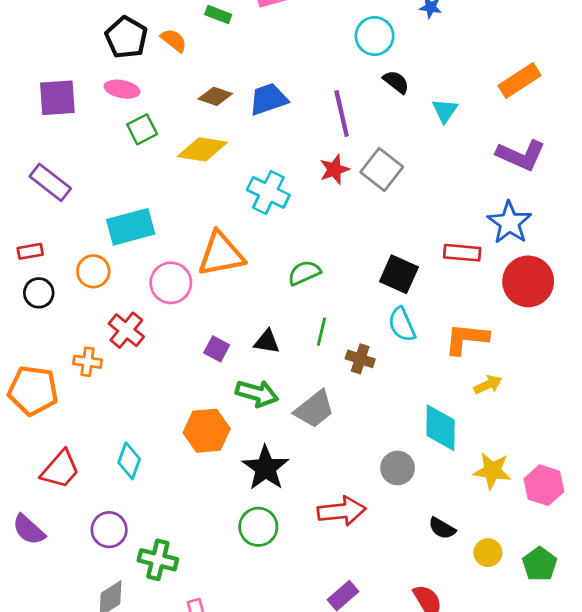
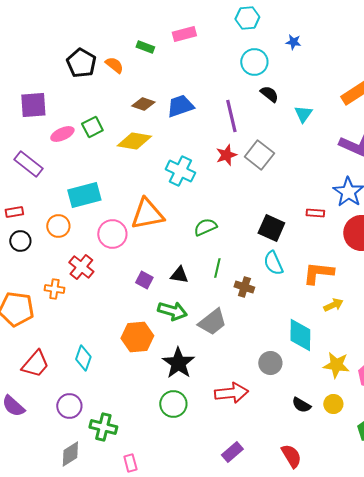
pink ellipse: (122, 89) -> (62, 134), moved, turned -35
red rectangle: (462, 253) -> (315, 213), size x0.7
yellow circle: (488, 553) -> (333, 404), moved

